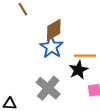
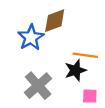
blue star: (51, 47) -> (31, 38), moved

